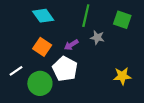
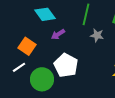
purple arrow: (71, 45) -> (58, 34), moved
orange square: (42, 47) -> (27, 46), moved

